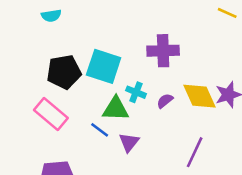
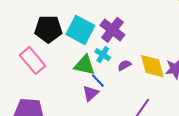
purple cross: (163, 51) -> (112, 30), moved, turned 30
blue line: (100, 130) -> (98, 81), moved

